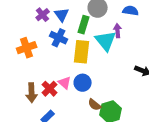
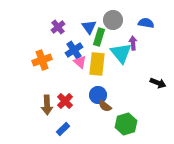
blue triangle: (62, 15) -> (89, 27), moved
blue cross: (59, 38) -> (74, 50), turned 30
pink triangle: (65, 83) -> (80, 62), moved
brown semicircle: (95, 105) -> (105, 106), moved

